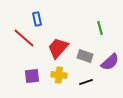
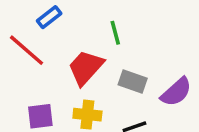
blue rectangle: (37, 19) -> (49, 17), turned 64
green line: (100, 28) -> (115, 33), moved

